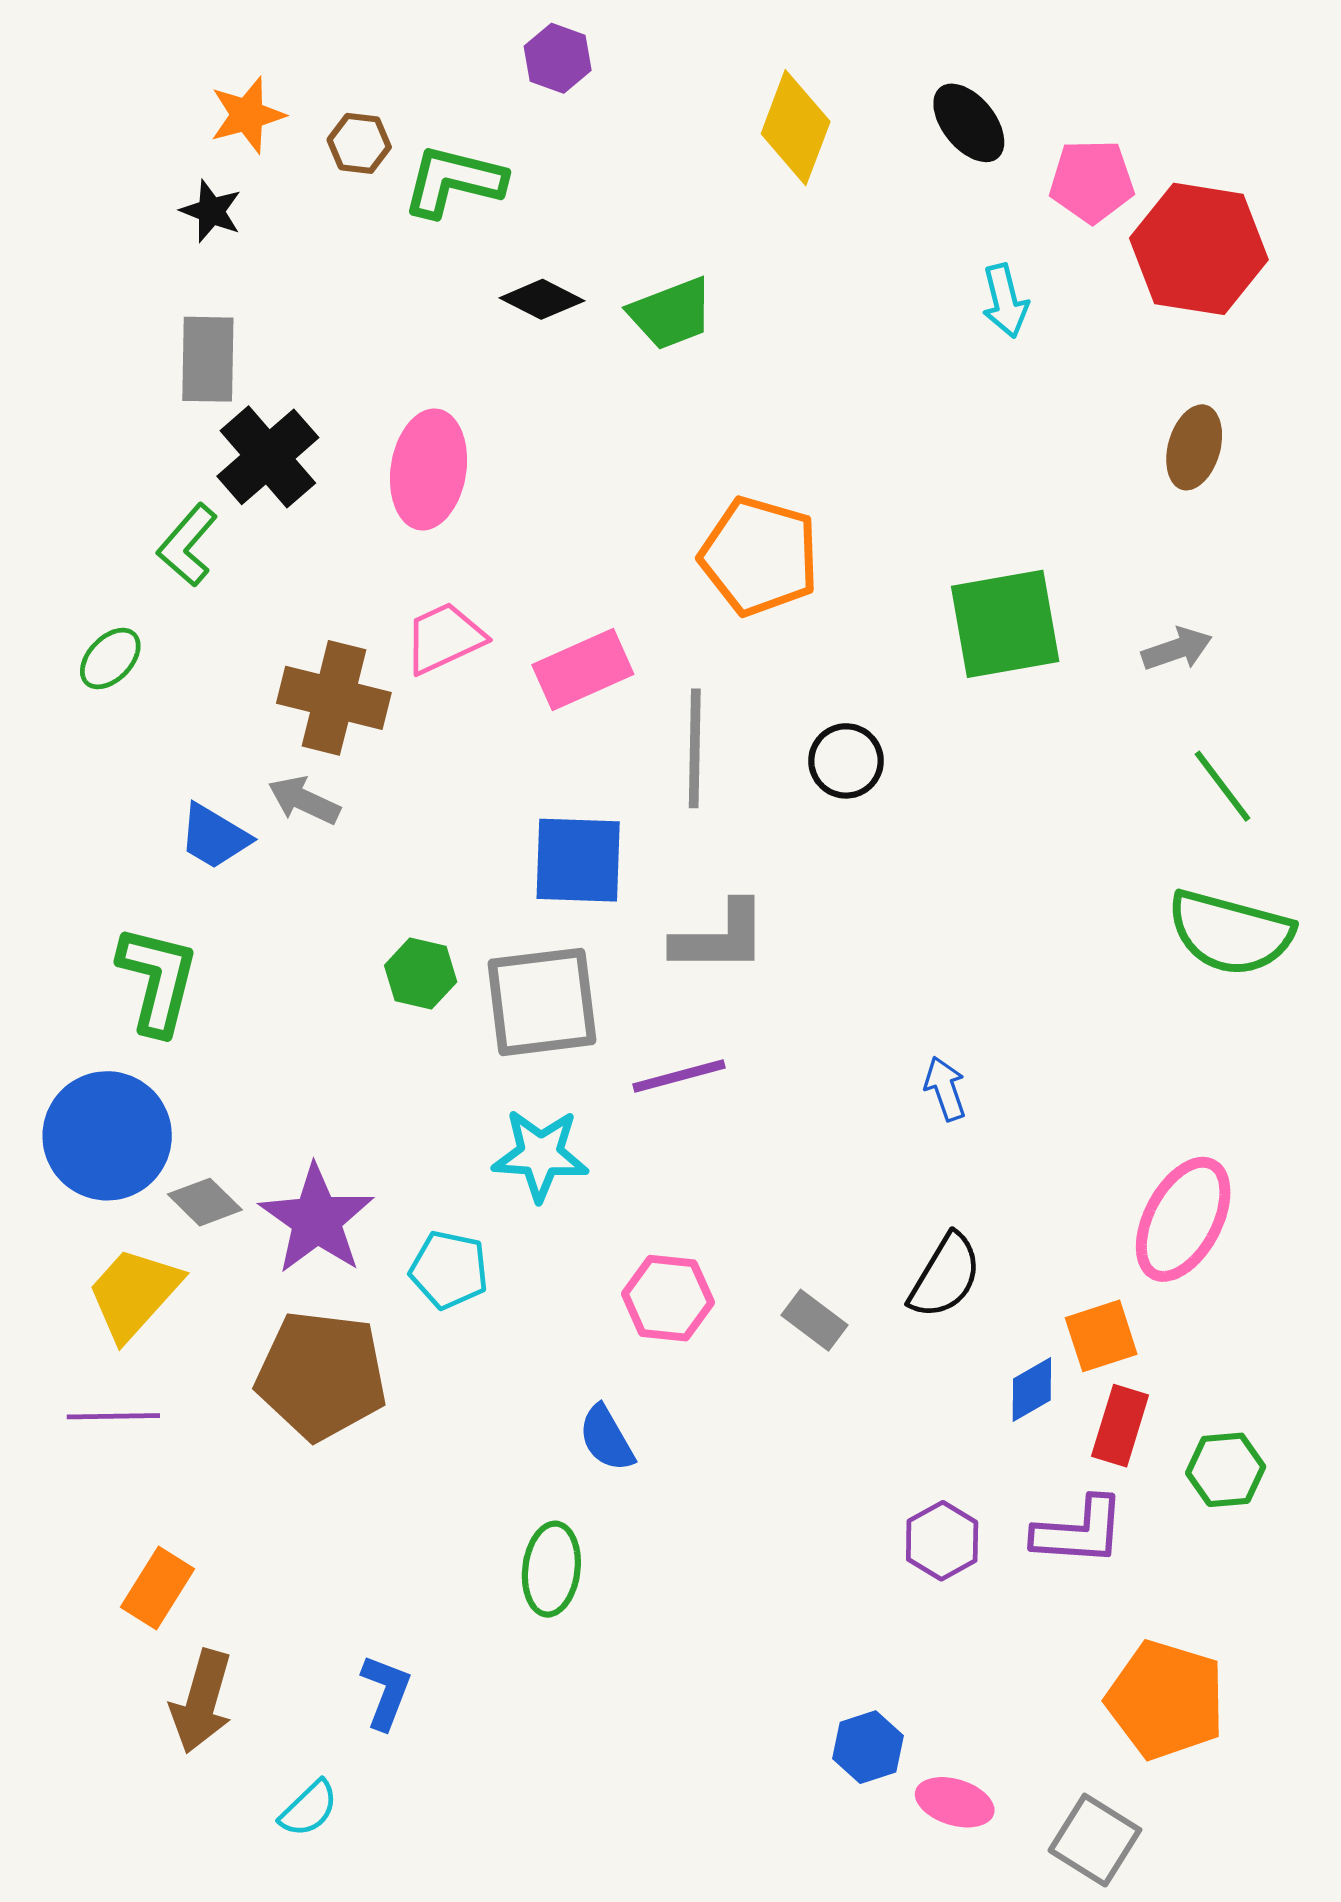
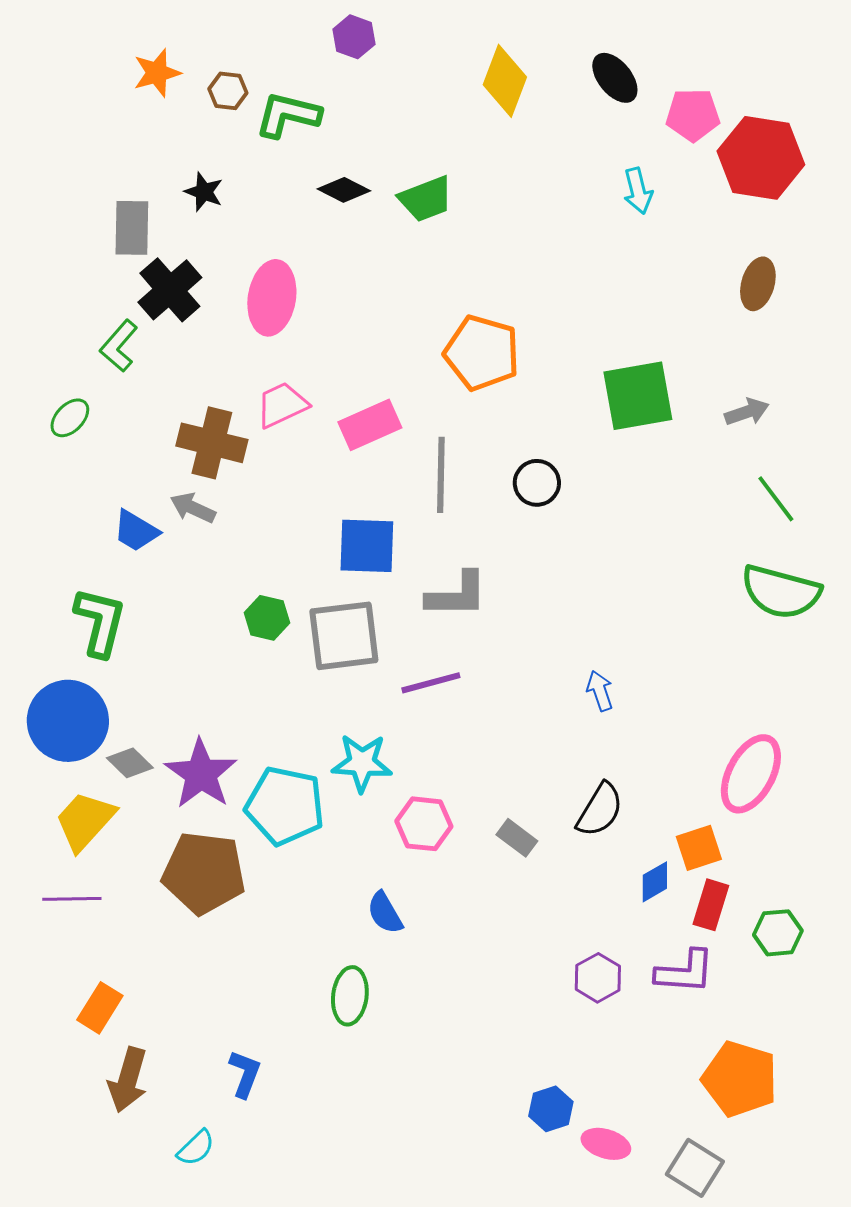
black star: (211, 211) -> (204, 192), moved
cyan star: (540, 1155) -> (362, 763), moved
cyan pentagon: (449, 1270) -> (285, 806), size x1.6

